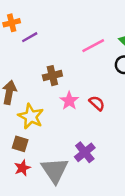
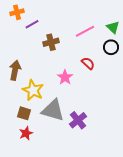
brown cross: (52, 76) -> (51, 42), moved
red semicircle: (97, 103) -> (88, 63), moved
gray triangle: (55, 170) -> (53, 110), moved, turned -40

